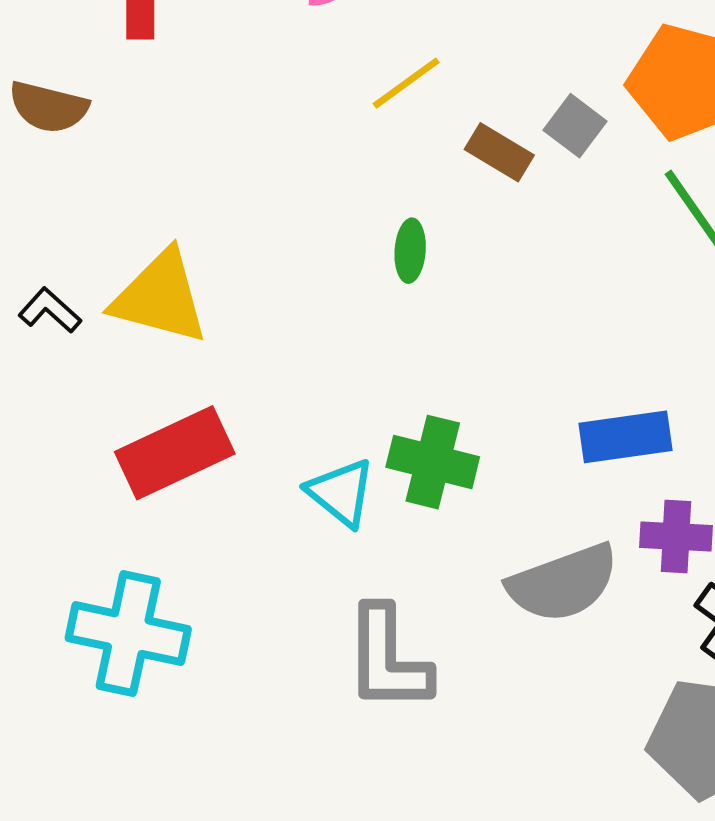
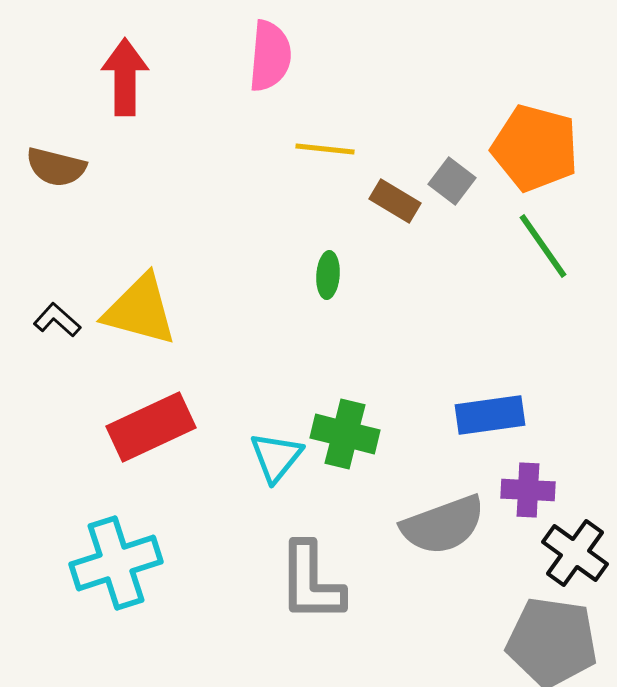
yellow line: (406, 83) -> (325, 149), turned 42
cyan triangle: (341, 493) -> (276, 457), turned 30
cyan cross: (128, 634) -> (116, 563), turned -30

